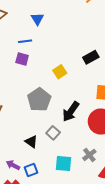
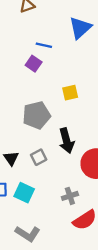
blue triangle: (37, 19) -> (80, 28), moved, size x1.5
black arrow: (71, 111) -> (66, 141), turned -70
cyan square: (63, 163) -> (24, 193), moved

